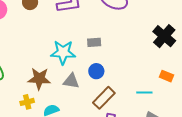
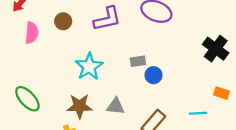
cyan star: (63, 52) -> (89, 67), moved, turned -30
blue circle: (96, 71) -> (153, 75), moved

